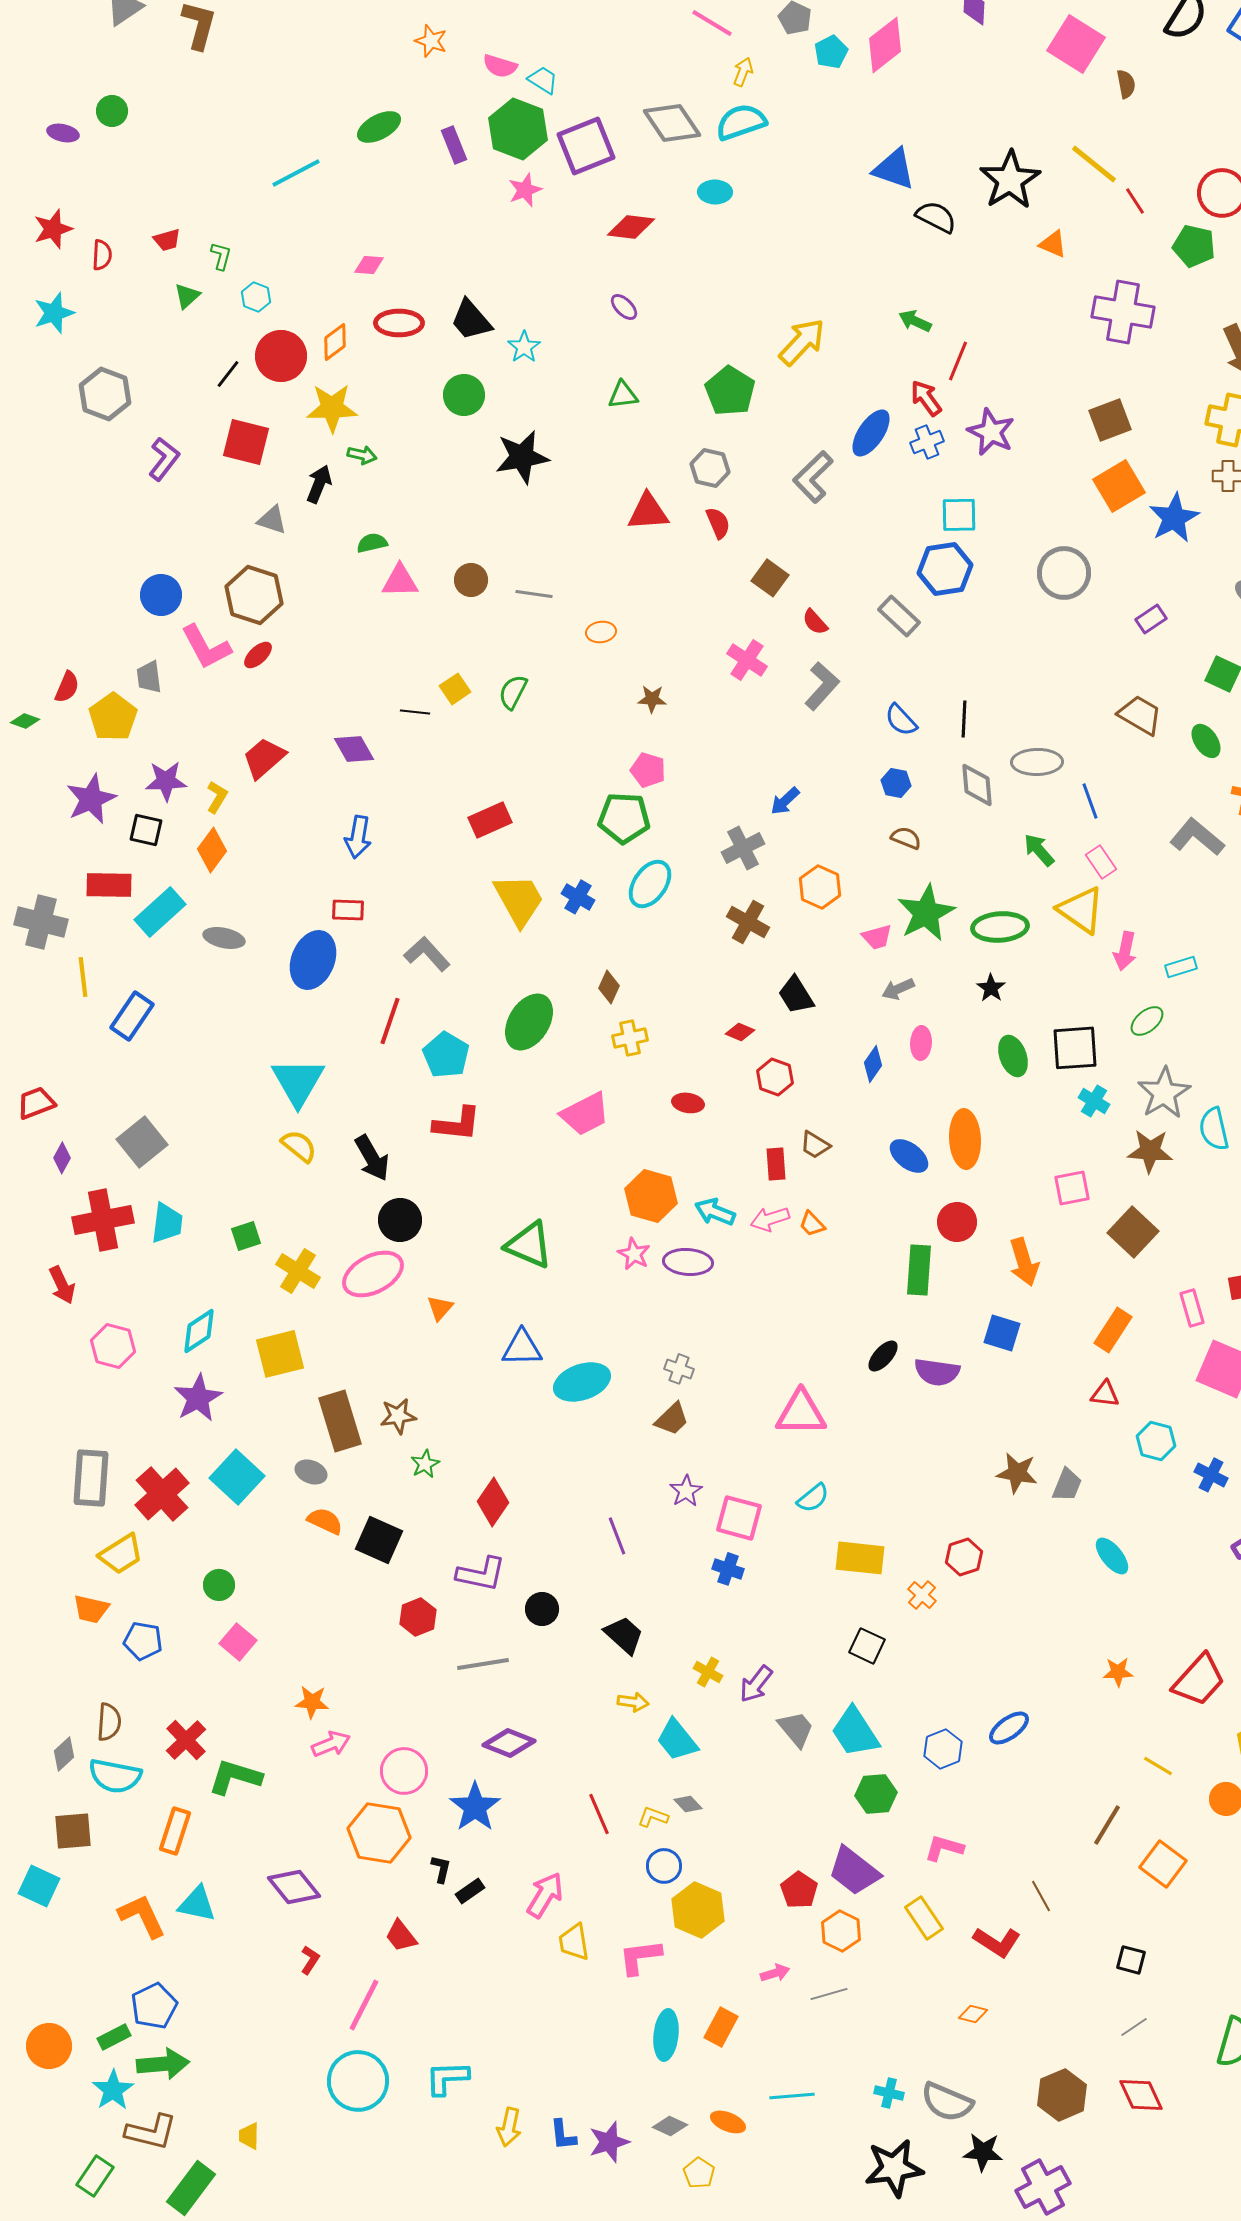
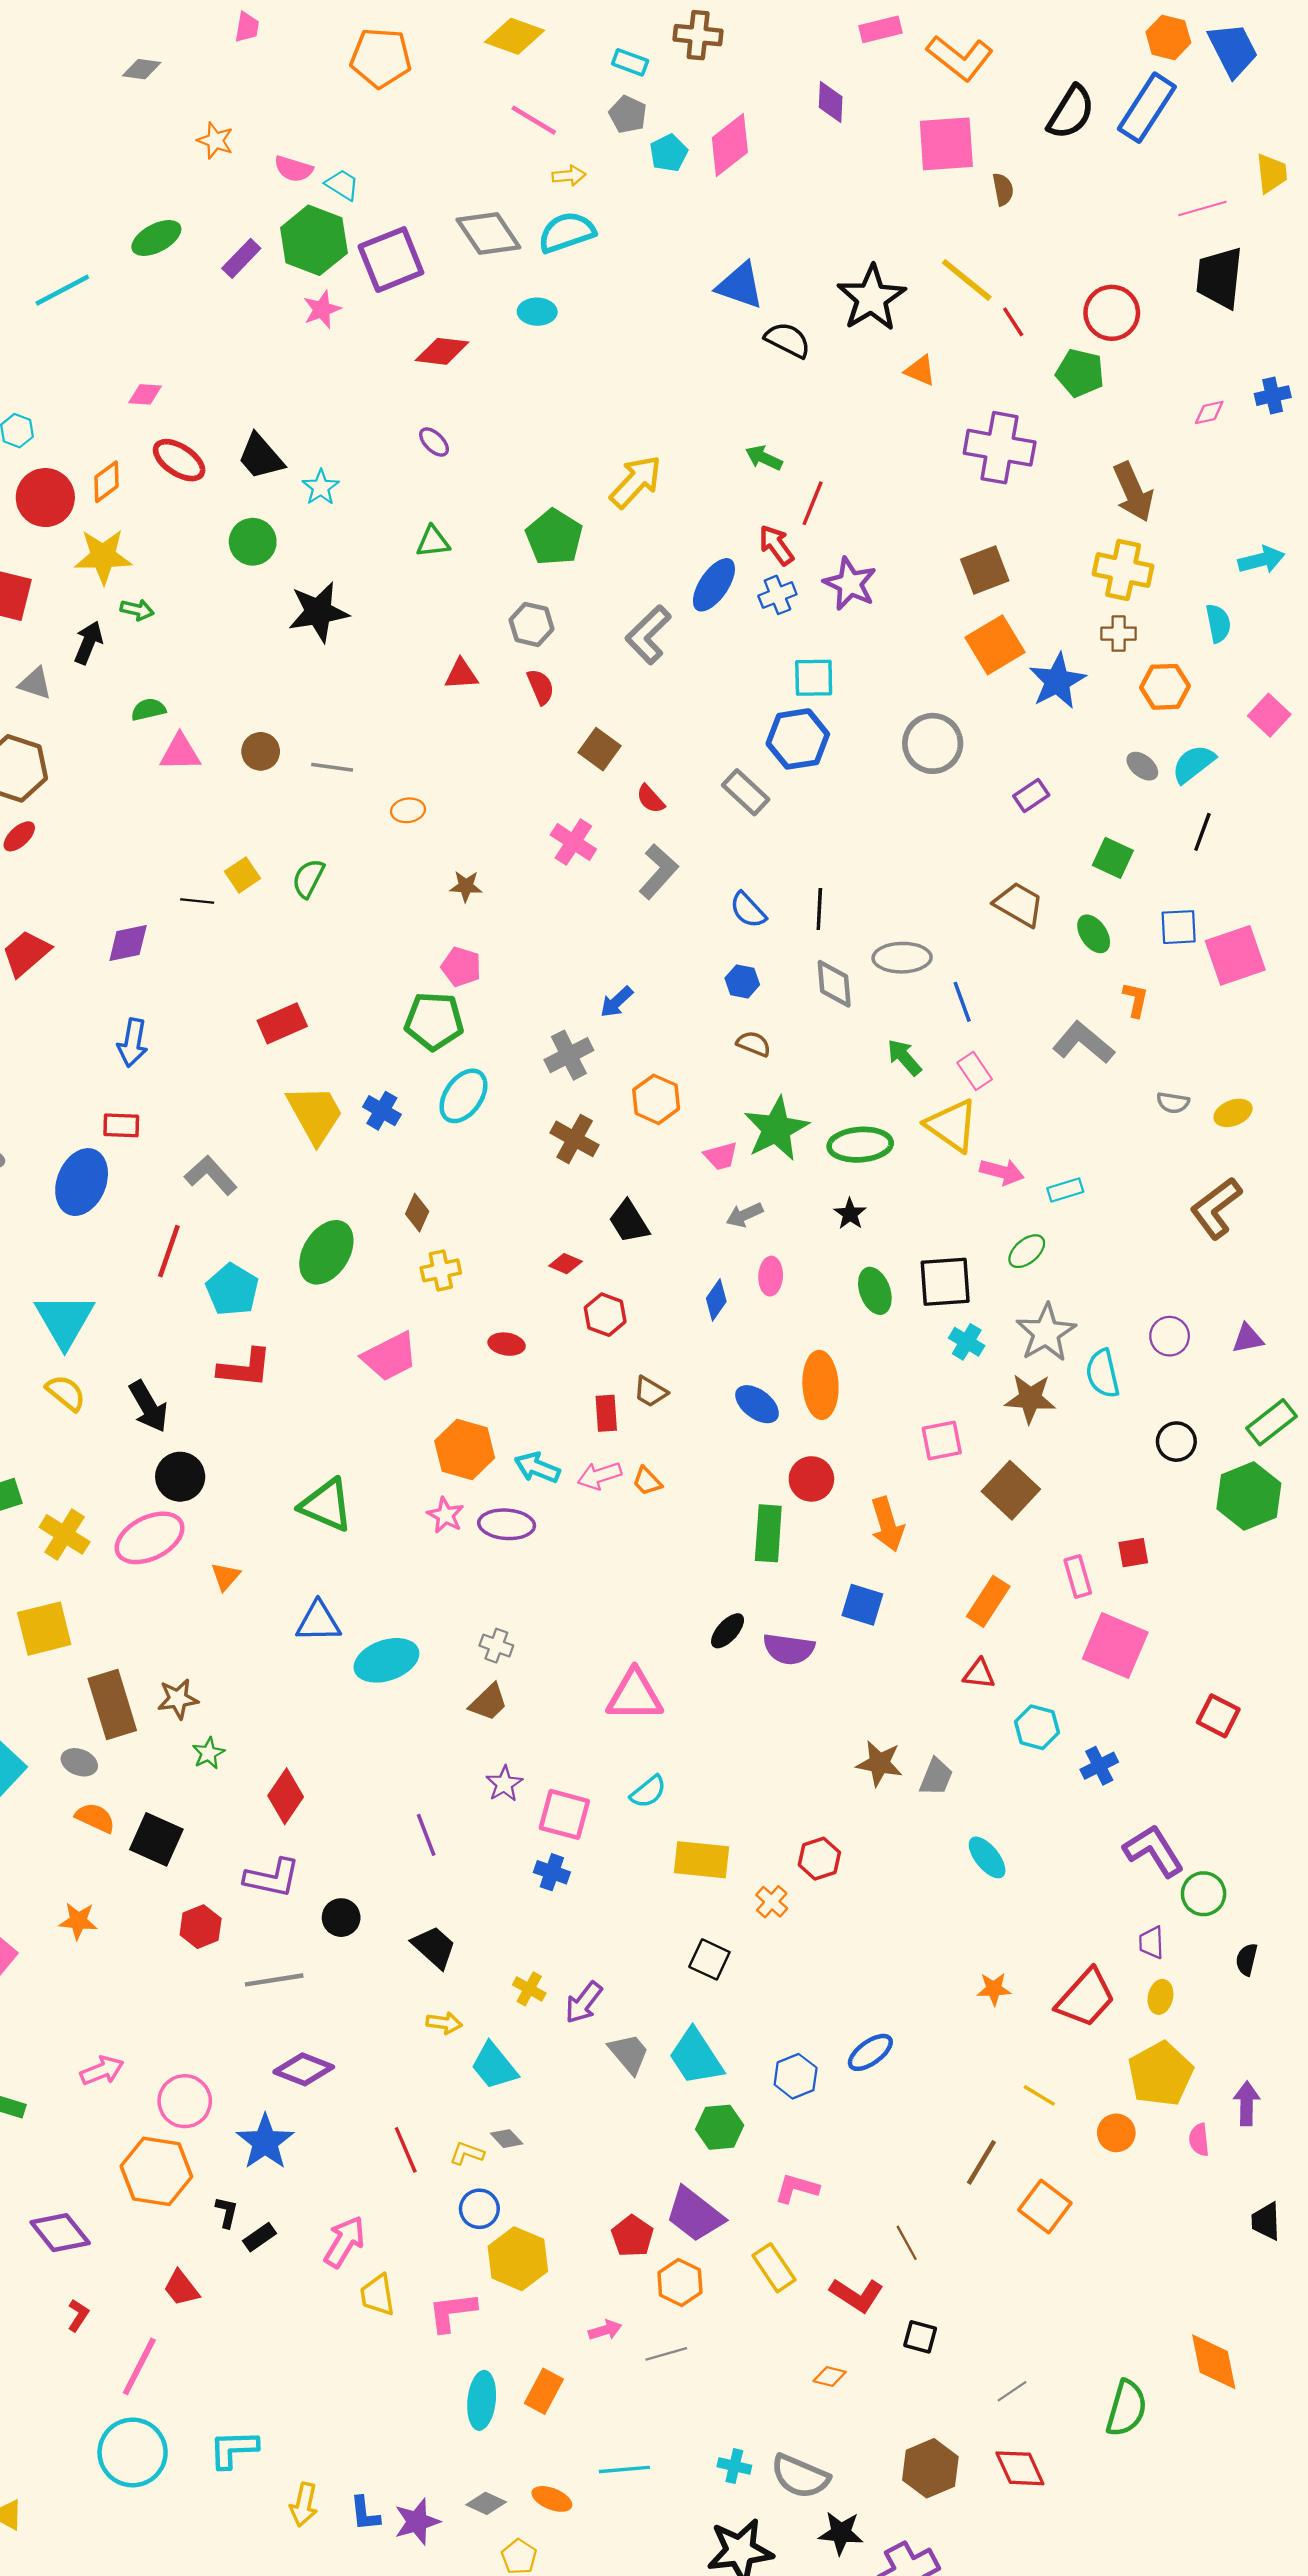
pink square: (1076, 44) -> (946, 144), turned -36
yellow arrow: (743, 72) -> (569, 176), turned 64
purple rectangle: (454, 145) -> (241, 258), turned 66
red ellipse: (399, 323) -> (179, 460), turned 33
red triangle: (648, 512) -> (461, 674), size x0.7
purple diamond: (354, 749) -> (128, 943), turned -72
pink arrow: (1125, 951) -> (1002, 1172), turned -87
blue cross: (1211, 1475) -> (1099, 1766), turned 36
orange star: (312, 1702) -> (78, 1921), moved
black square: (1131, 1960) -> (920, 2337), moved

